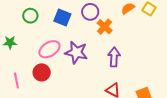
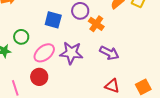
green circle: (30, 16) -> (21, 37), moved
purple arrow: (114, 57) -> (109, 53), turned 120

